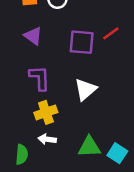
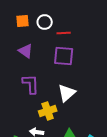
red line: (111, 33) -> (64, 33), moved, turned 32
yellow cross: (46, 112) -> (48, 111), moved

